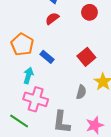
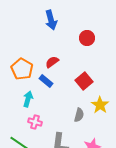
red semicircle: (52, 19) -> (52, 62), moved
pink cross: (36, 99) -> (35, 122), size x0.6

